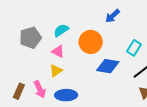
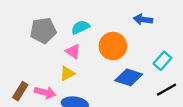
blue arrow: (112, 16) -> (143, 19), turned 42
pink arrow: (40, 89) -> (45, 93), turned -60

